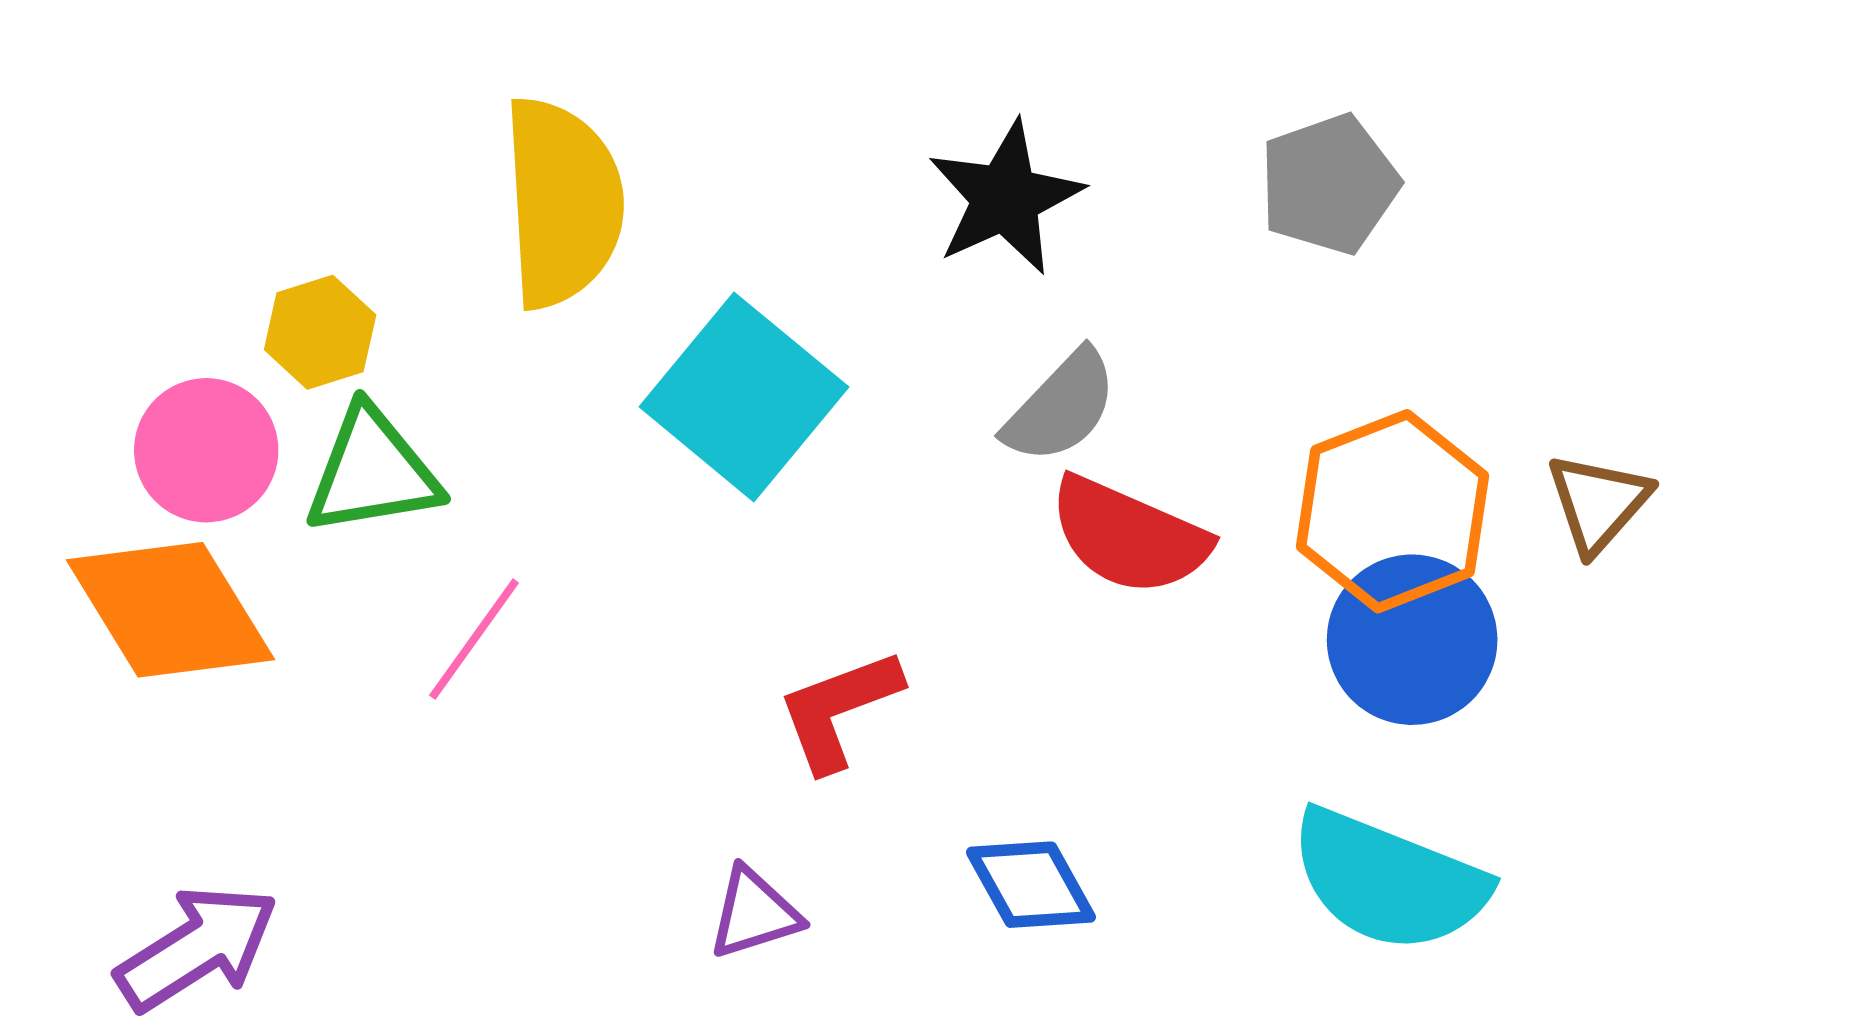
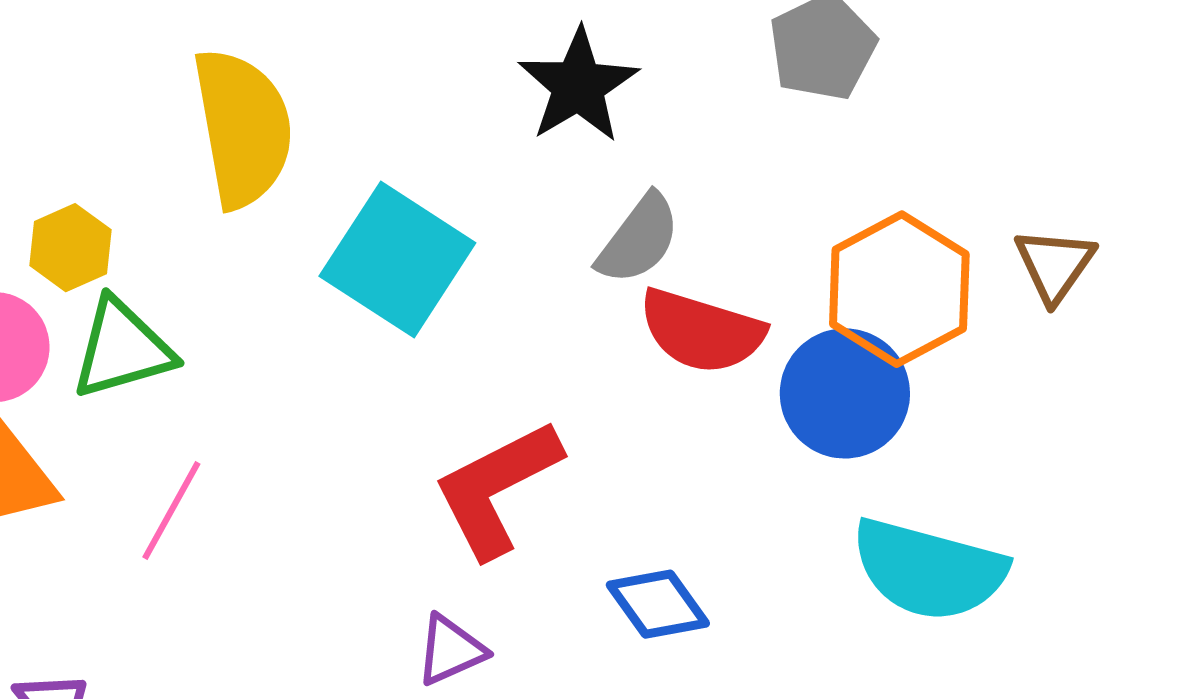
pink line: (474, 639) -> (171, 510), moved
blue circle: (1412, 640) -> (845, 393), moved
red L-shape: (839, 710) -> (497, 488), size x1.4

